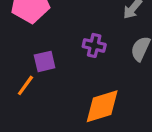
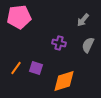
purple square: (45, 61) -> (36, 68), moved, turned 32

